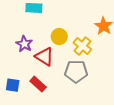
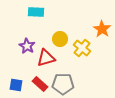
red triangle: (44, 57) -> (46, 58), turned -48
gray pentagon: (76, 71) -> (63, 84), moved

